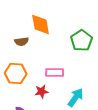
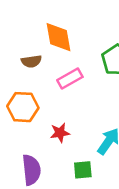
pink rectangle: (55, 73) -> (70, 79), moved, turned -30

